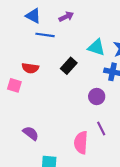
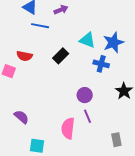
purple circle: (97, 97) -> (85, 95), moved

